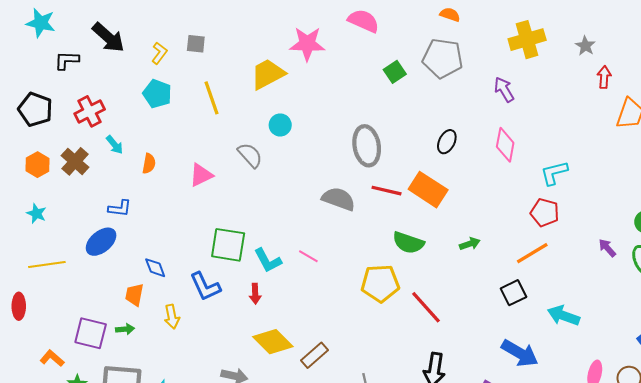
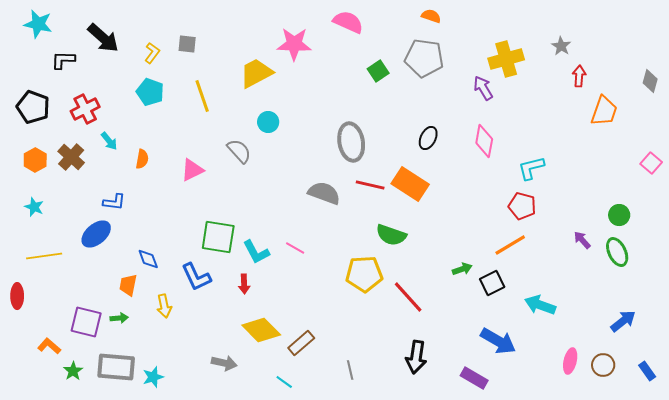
yellow cross: (527, 40) -> (506, 59), moved
green arrow: (470, 244) -> (462, 269), moved

